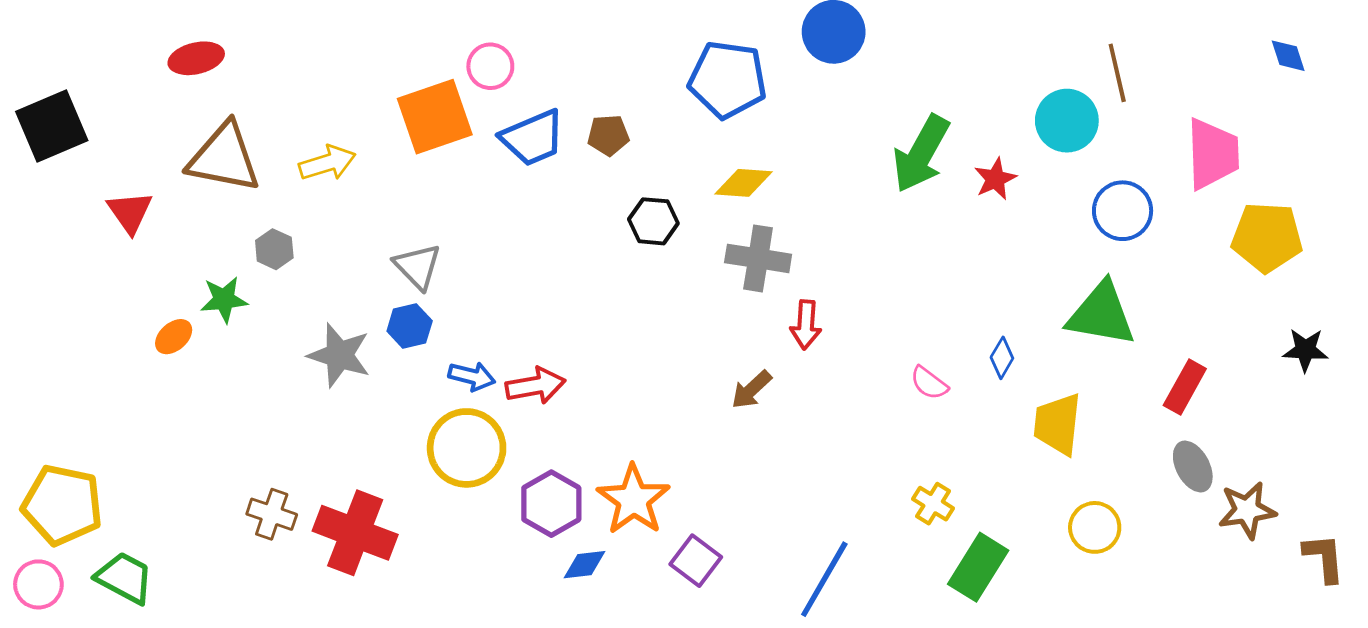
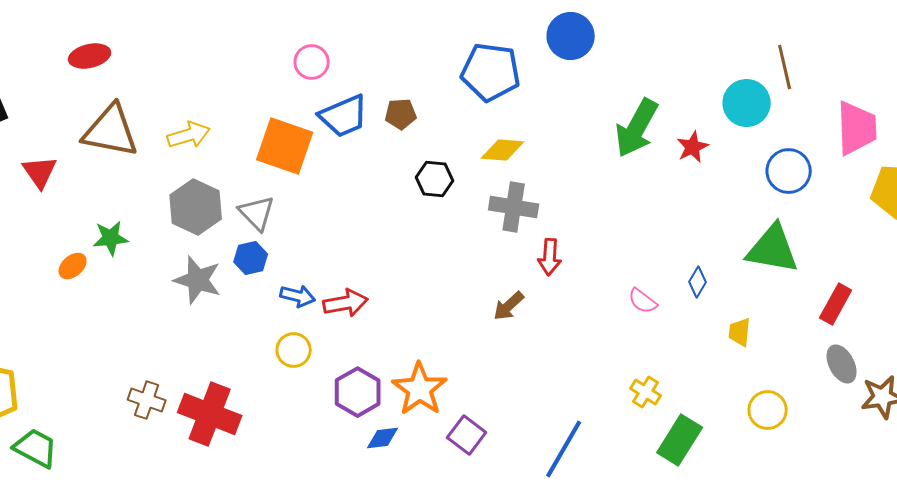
orange square: (435, 117) -> (285, 146), moved, turned 38
gray hexagon: (274, 249) -> (196, 207), moved, size x1.8
yellow trapezoid: (1058, 424) -> (740, 332), size x0.6
yellow circle: (467, 448) -> (294, 350), size x0.6

